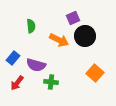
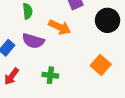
black circle: (85, 36) -> (108, 20), moved
purple semicircle: (36, 65) -> (33, 41), moved

